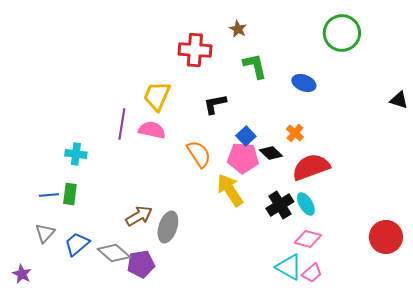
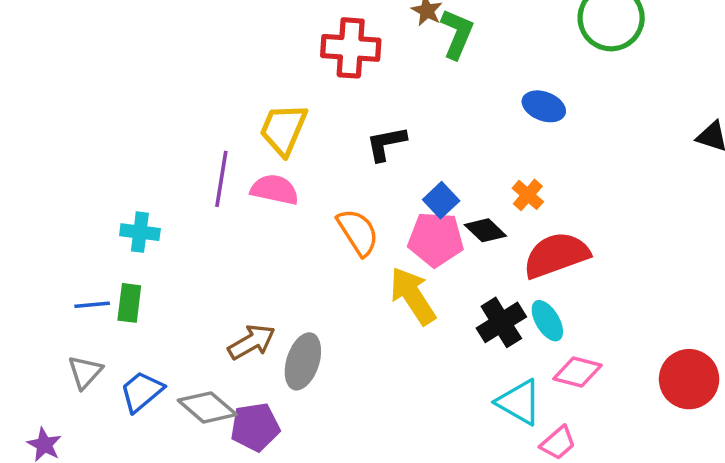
green L-shape: (255, 66) -> (457, 34), moved, turned 36
pink diamond: (308, 239) -> (577, 372), moved
cyan triangle: (289, 267) -> (519, 402), moved

